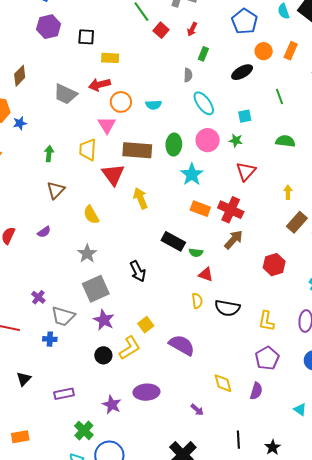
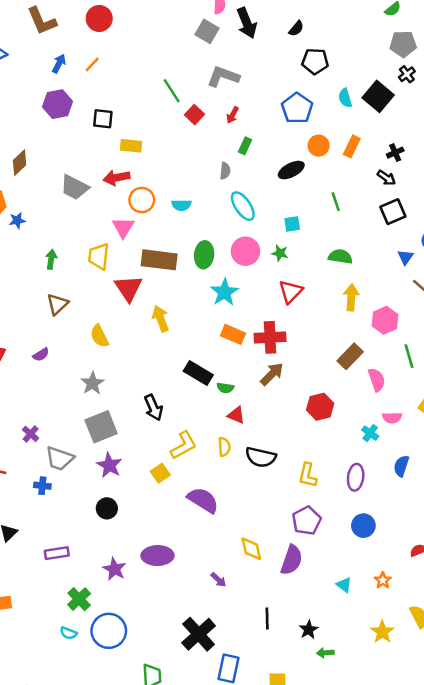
yellow arrow: (288, 192) -> (351, 297), moved, size x1.5
red cross: (231, 210) -> (270, 337), turned -30
yellow L-shape: (130, 348) -> (184, 445), moved
purple semicircle: (256, 391) -> (292, 560), size x1.4

